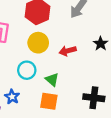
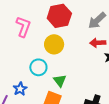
red arrow: (68, 51) -> (98, 43), moved

